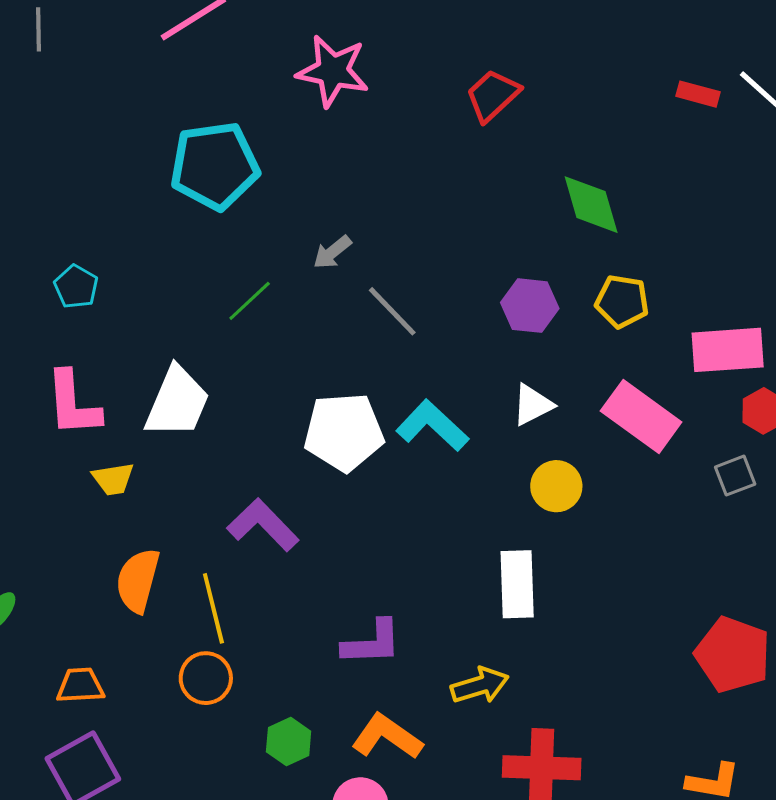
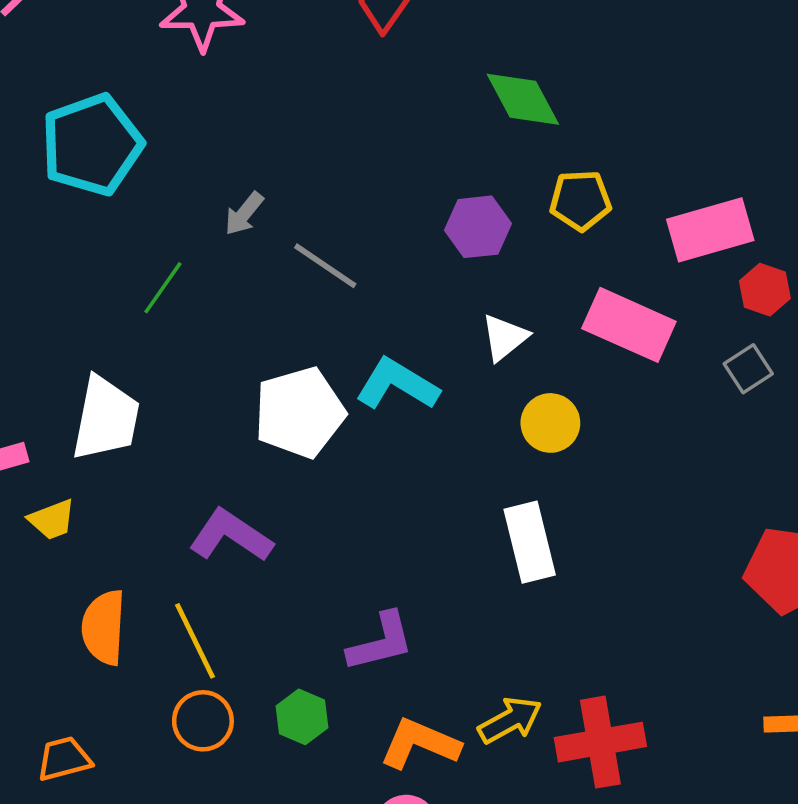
yellow arrow: (480, 685) -> (510, 720), moved
green hexagon: (289, 742) -> (302, 717), moved

